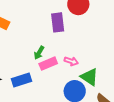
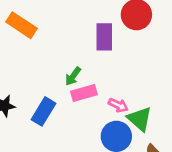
pink arrow: (71, 61) -> (118, 105), moved
blue rectangle: (21, 80) -> (44, 111), turned -48

